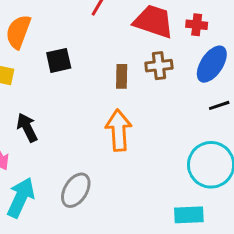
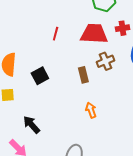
orange arrow: (119, 130) -> (91, 110), size x0.6

